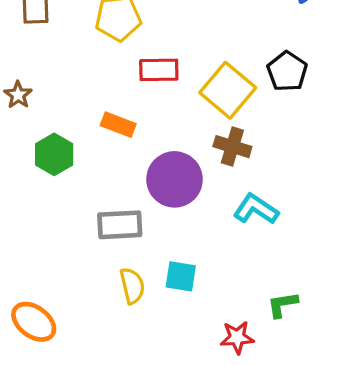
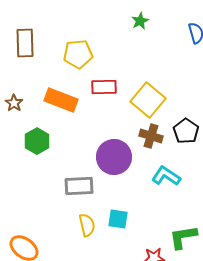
black pentagon: (287, 71) -> (186, 131), moved
orange rectangle: (118, 125) -> (61, 100), moved, size x1.5
green L-shape: (282, 305) -> (183, 237), size x1.4

